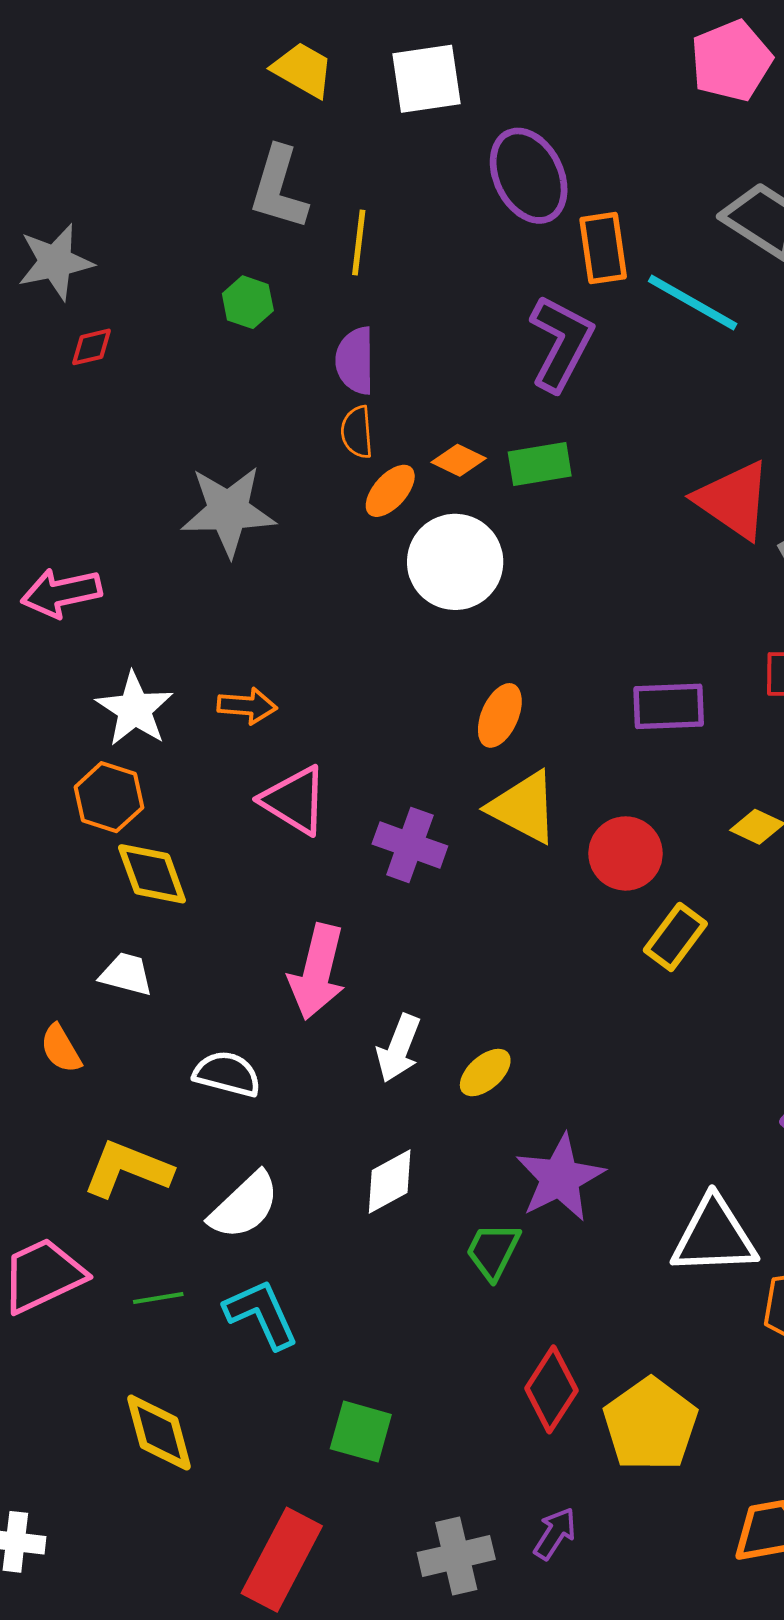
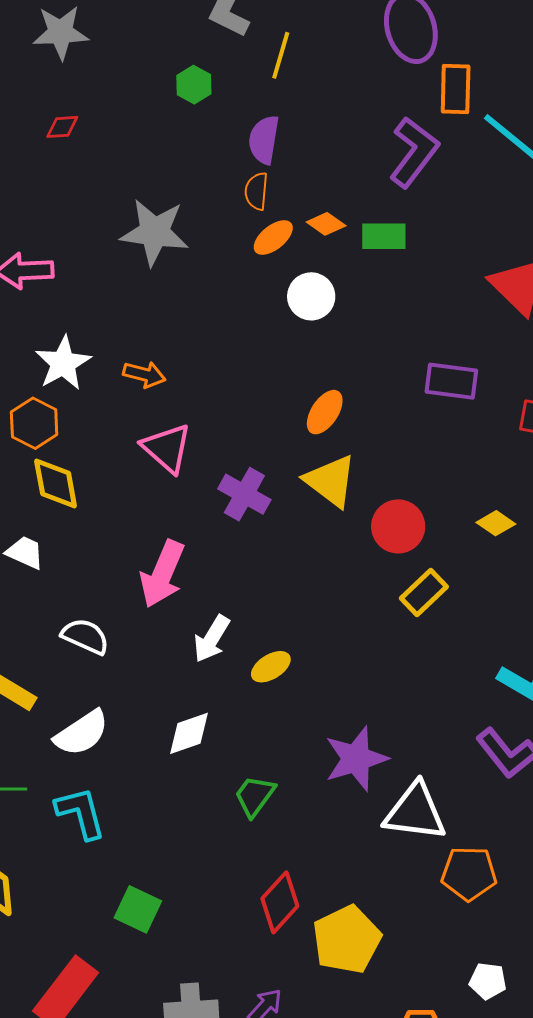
red diamond: (91, 347) -> (62, 127), moved
white circle: (455, 562) -> (311, 296), size x0.7
purple rectangle: (669, 706) -> (451, 381), moved
purple star: (560, 1178) -> (356, 759), moved

